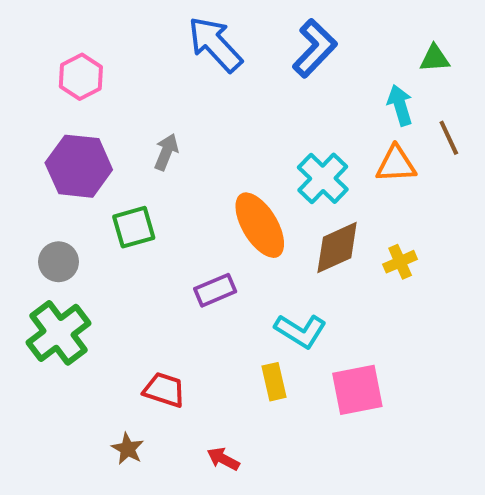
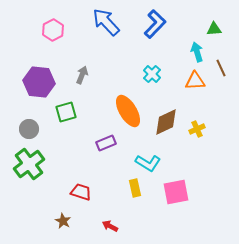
pink hexagon: (81, 77) -> (53, 30), moved
cyan cross: (323, 178) -> (152, 74), moved, size x0.7

